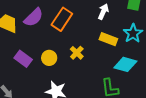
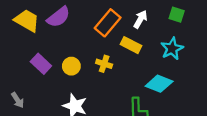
orange rectangle: (62, 19) -> (108, 23), moved
yellow rectangle: (108, 39) -> (131, 45), moved
yellow cross: (77, 53) -> (104, 64), turned -32

